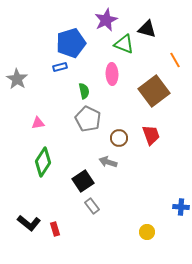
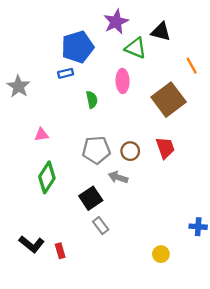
gray pentagon: (88, 119) -> (96, 150), moved, turned -30

